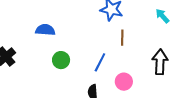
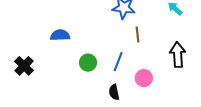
green circle: (61, 60) -> (88, 63), moved

